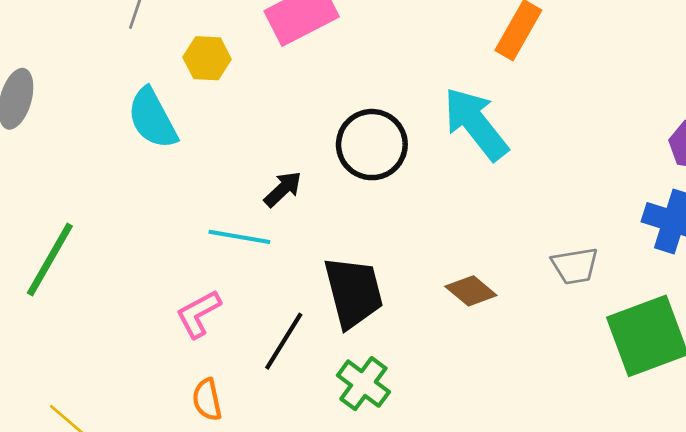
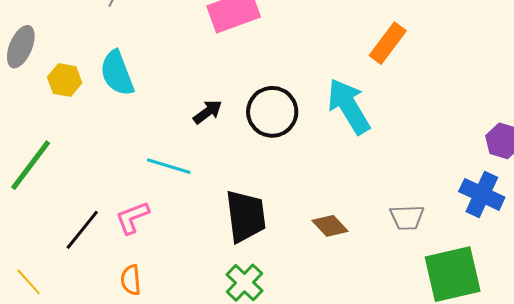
yellow hexagon: (207, 58) -> (65, 80), moved
black arrow: (283, 189) -> (208, 112), moved
black line: (284, 341) -> (82, 230), moved

